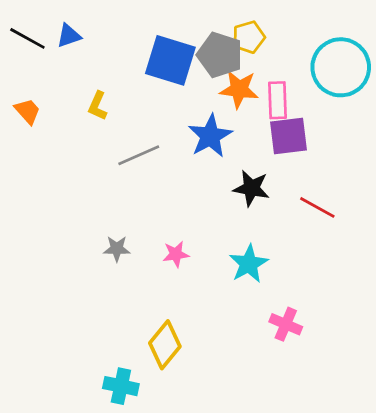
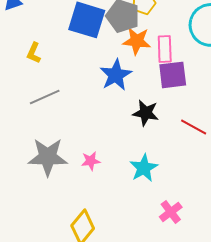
gray line: (139, 155) -> (45, 97), moved
gray star: (117, 249) -> (48, 157), size x2.0
pink cross: (286, 324) -> (171, 212), turned 30

